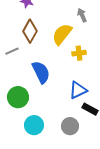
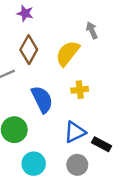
yellow cross: (79, 53) -> (80, 90), moved
blue triangle: (78, 90) -> (75, 132), moved

